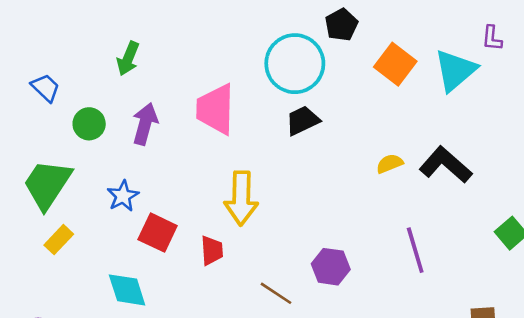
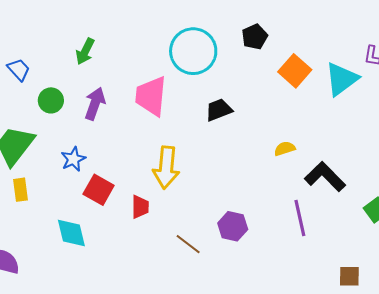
cyan circle: (295, 64) -> (193, 51), moved
black L-shape: (446, 165) -> (325, 177), moved
yellow rectangle: (59, 240) -> (21, 190), turned -55

